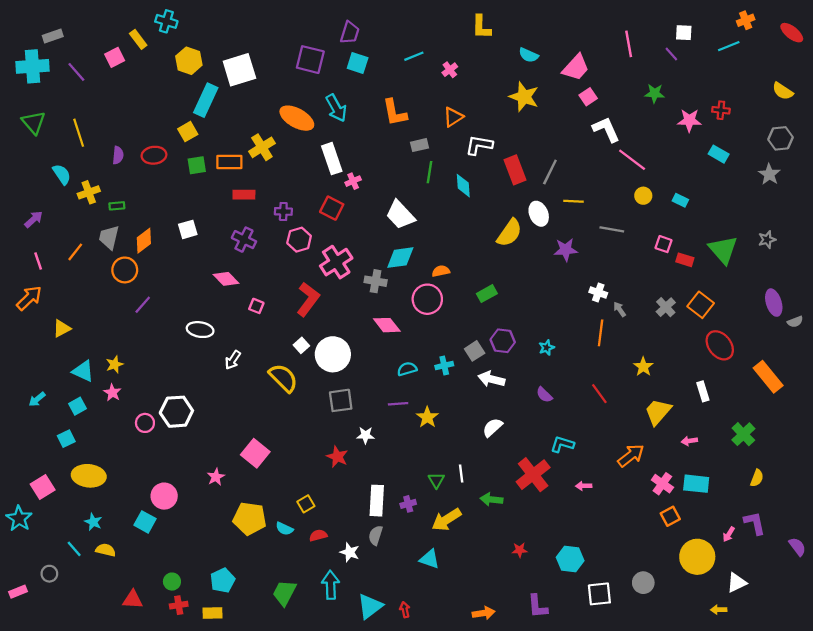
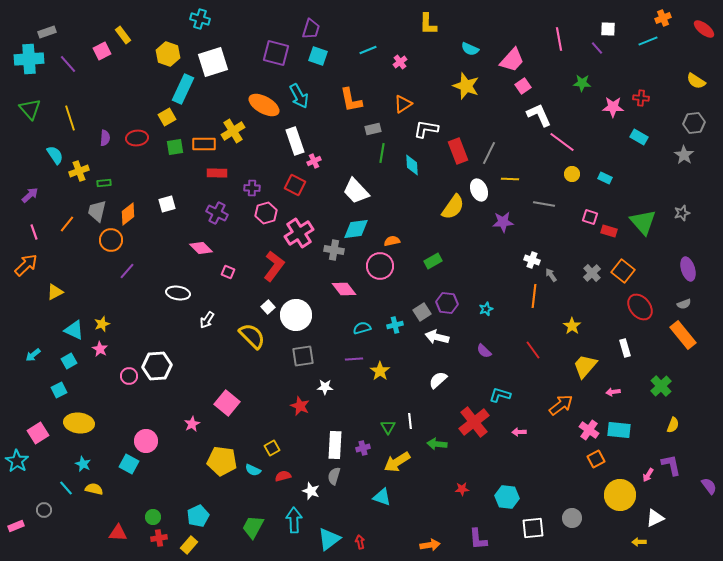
cyan cross: (166, 21) -> (200, 19), moved
gray semicircle: (795, 322) -> (684, 304), moved
yellow rectangle: (212, 613) -> (189, 545), turned -48

